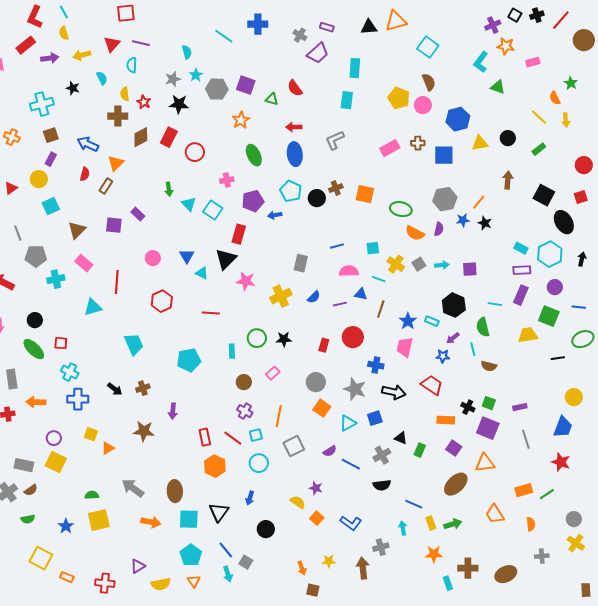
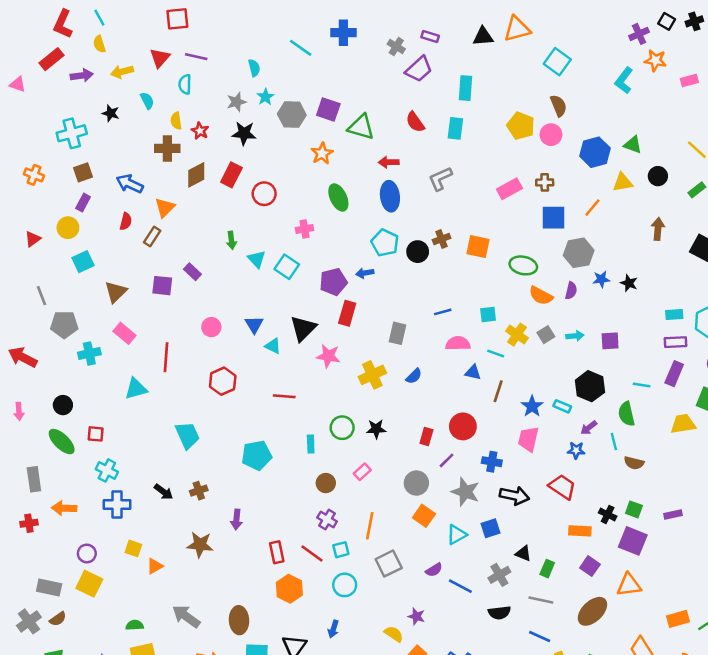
green triangle: (498, 87) -> (633, 145), moved
red semicircle: (295, 88) -> (415, 122), moved
green triangle: (272, 99) -> (361, 127), size x1.6
blue square: (444, 155) -> (553, 218), moved
purple pentagon: (253, 201) -> (333, 282), moved
orange line: (479, 202) -> (592, 208), moved
red rectangle: (239, 234) -> (347, 313), moved
cyan rectangle: (521, 248) -> (674, 314), turned -32
purple line: (340, 304) -> (447, 460), moved, turned -32
gray line: (526, 439) -> (541, 600), moved, turned -60

